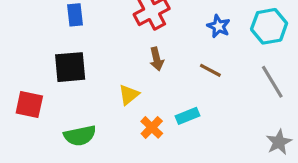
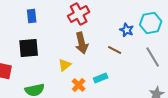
blue star: (219, 26) -> (127, 30), moved
brown arrow: (157, 59) -> (82, 43), size x1.5

